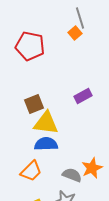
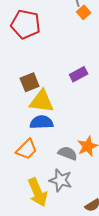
orange square: (75, 33) -> (84, 12), moved

